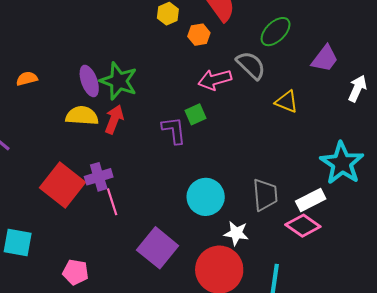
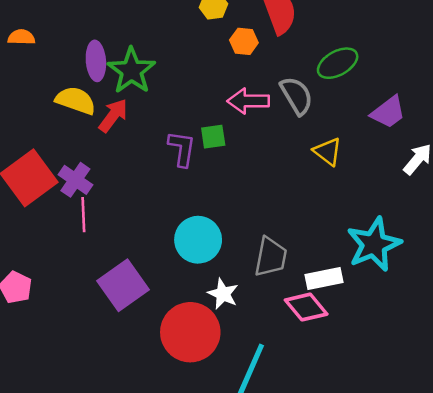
purple cross: (99, 177) -> (75, 180), turned 36

